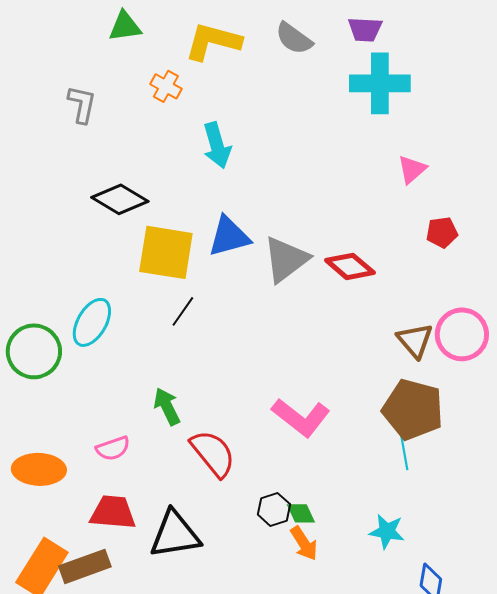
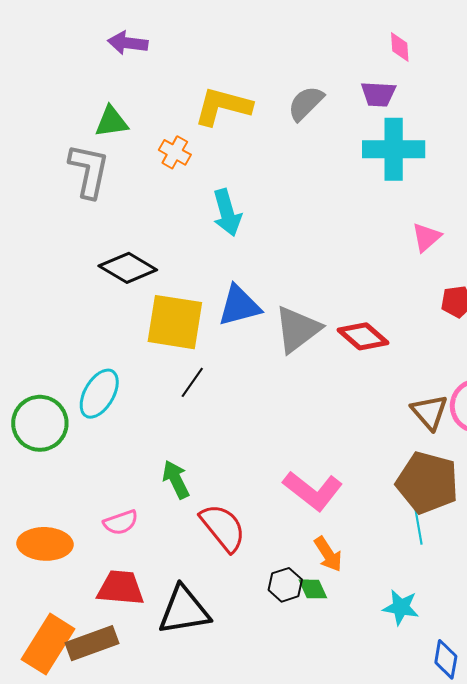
green triangle: (125, 26) -> (111, 122), moved
gray semicircle: (294, 38) -> (306, 103), turned 99
gray L-shape: (82, 104) -> (89, 171), size x1.4
orange arrow: (304, 543) -> (328, 554), moved

